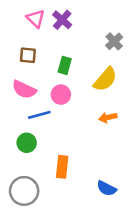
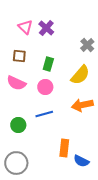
blue line: (39, 115) -> (44, 114), moved
orange arrow: (108, 117) -> (82, 105), size x1.5
orange rectangle: (62, 167) -> (64, 148), moved

